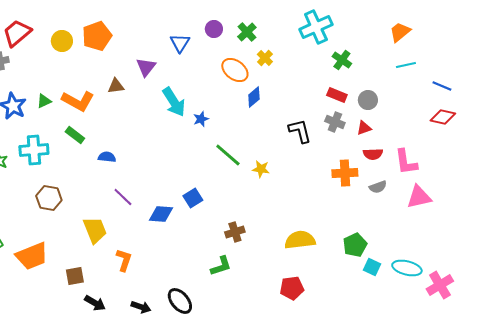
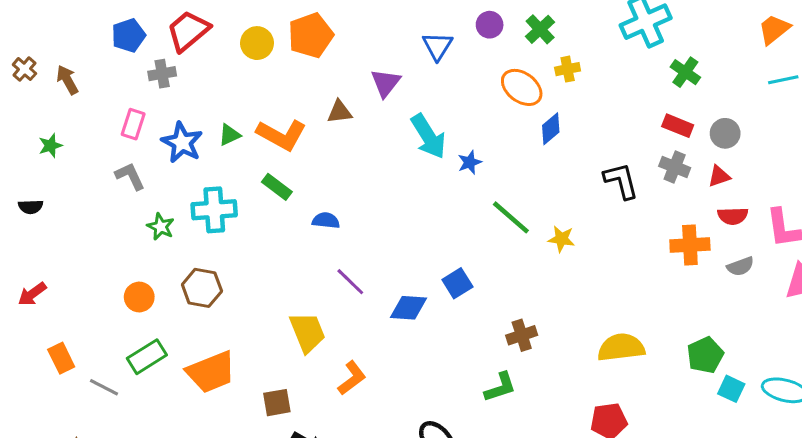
yellow cross: (265, 58) -> (568, 69), turned 35
brown hexagon: (49, 198) -> (202, 288), moved
orange L-shape: (124, 260) -> (352, 378), turned 35

